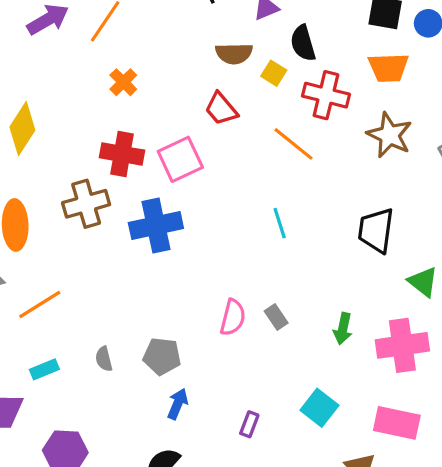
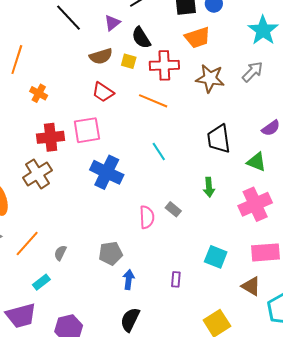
pink square: (180, 159) -> (87, 130), turned 32
blue cross: (156, 226) -> (107, 172), moved, turned -36
green arrow: (343, 329) -> (209, 187), moved
gray semicircle: (104, 359) -> (60, 253), moved, turned 56

